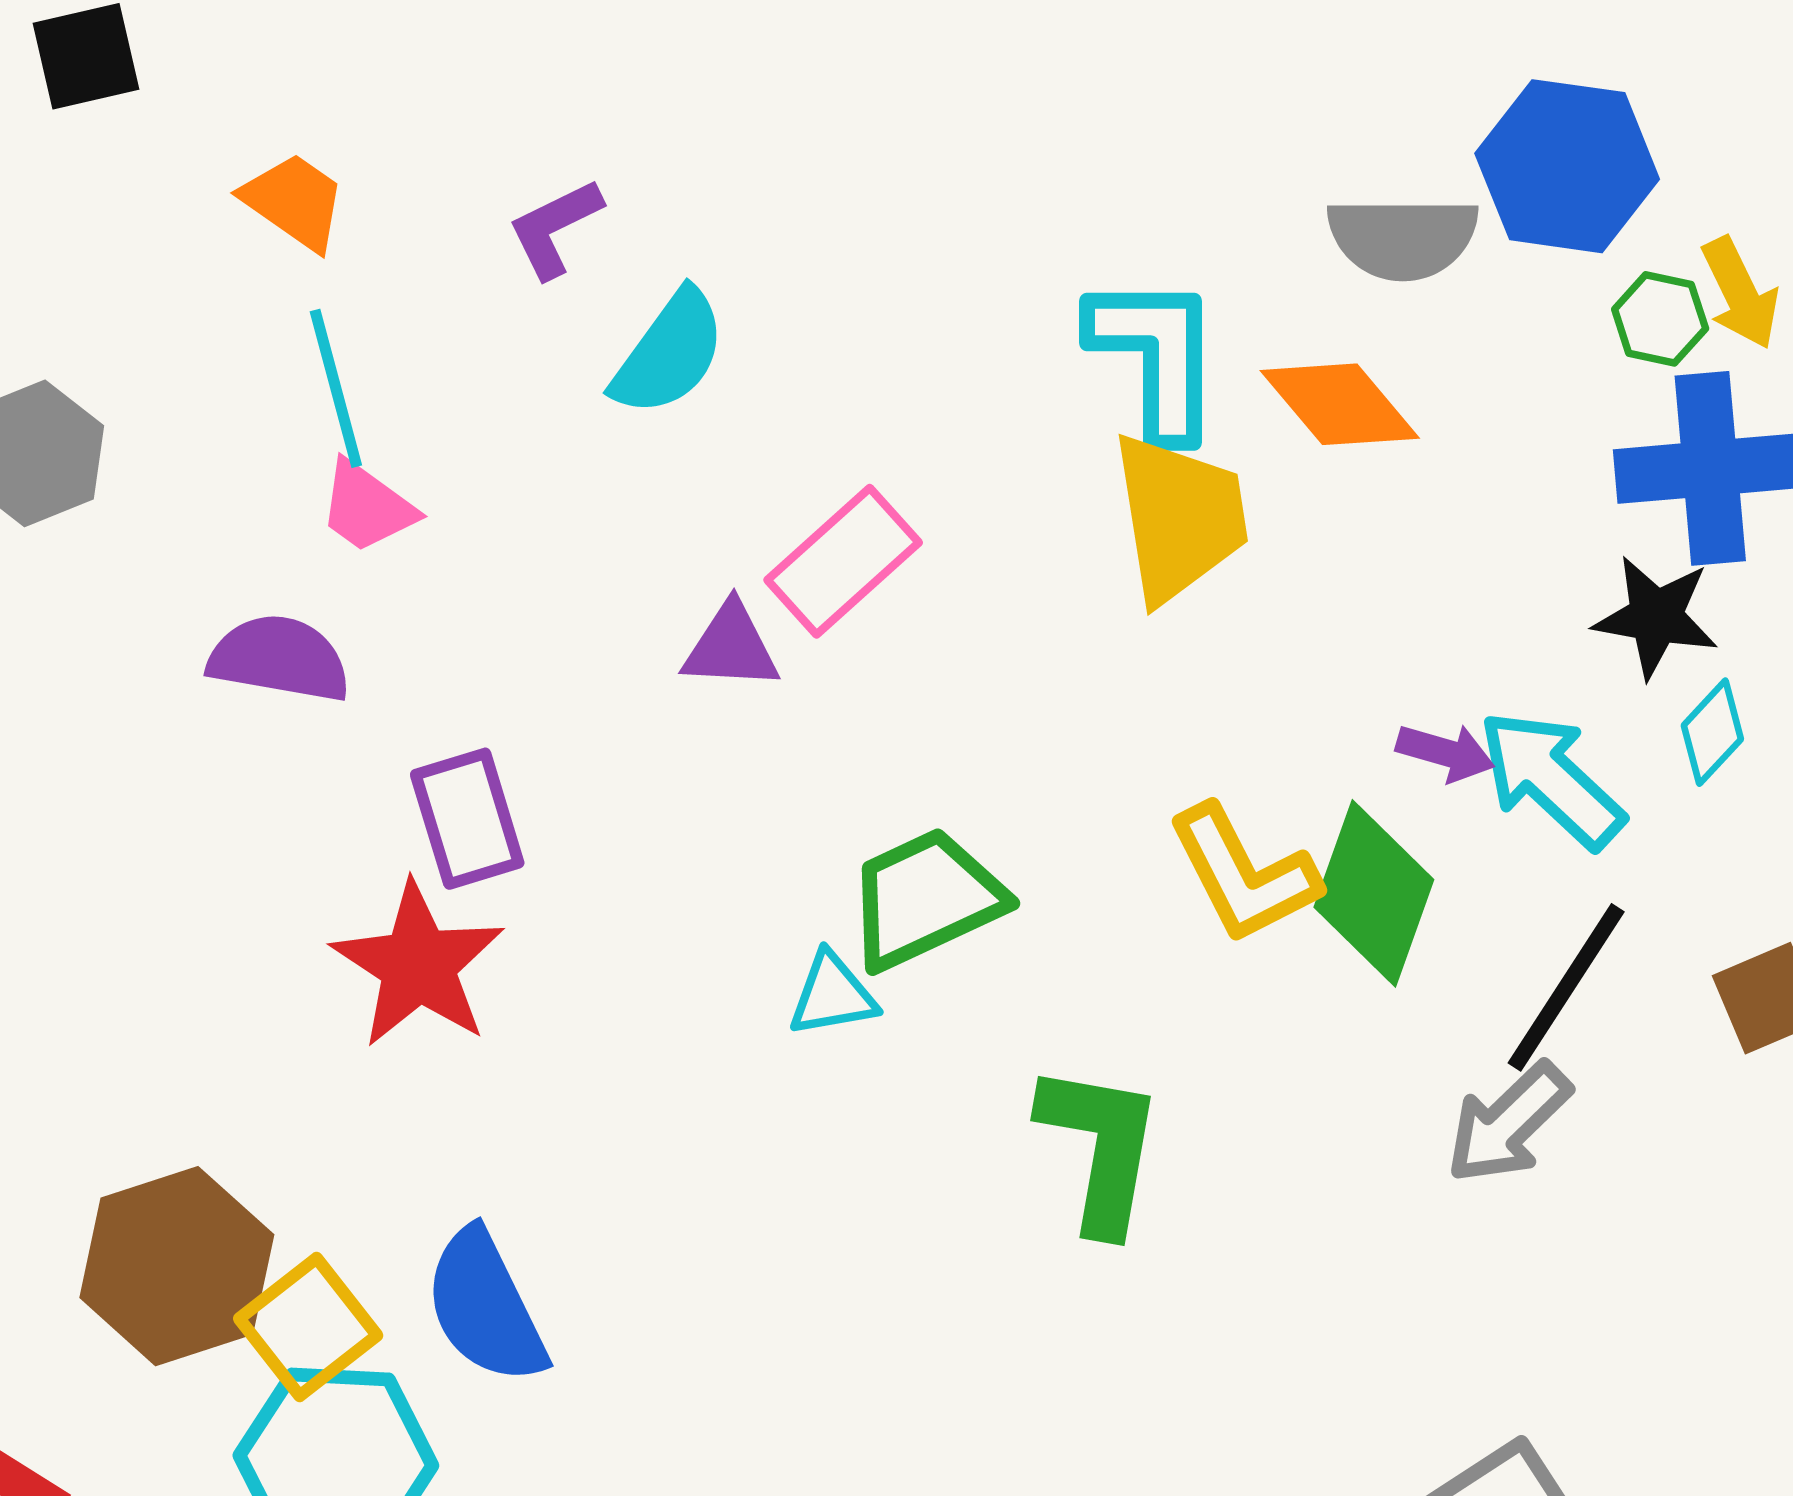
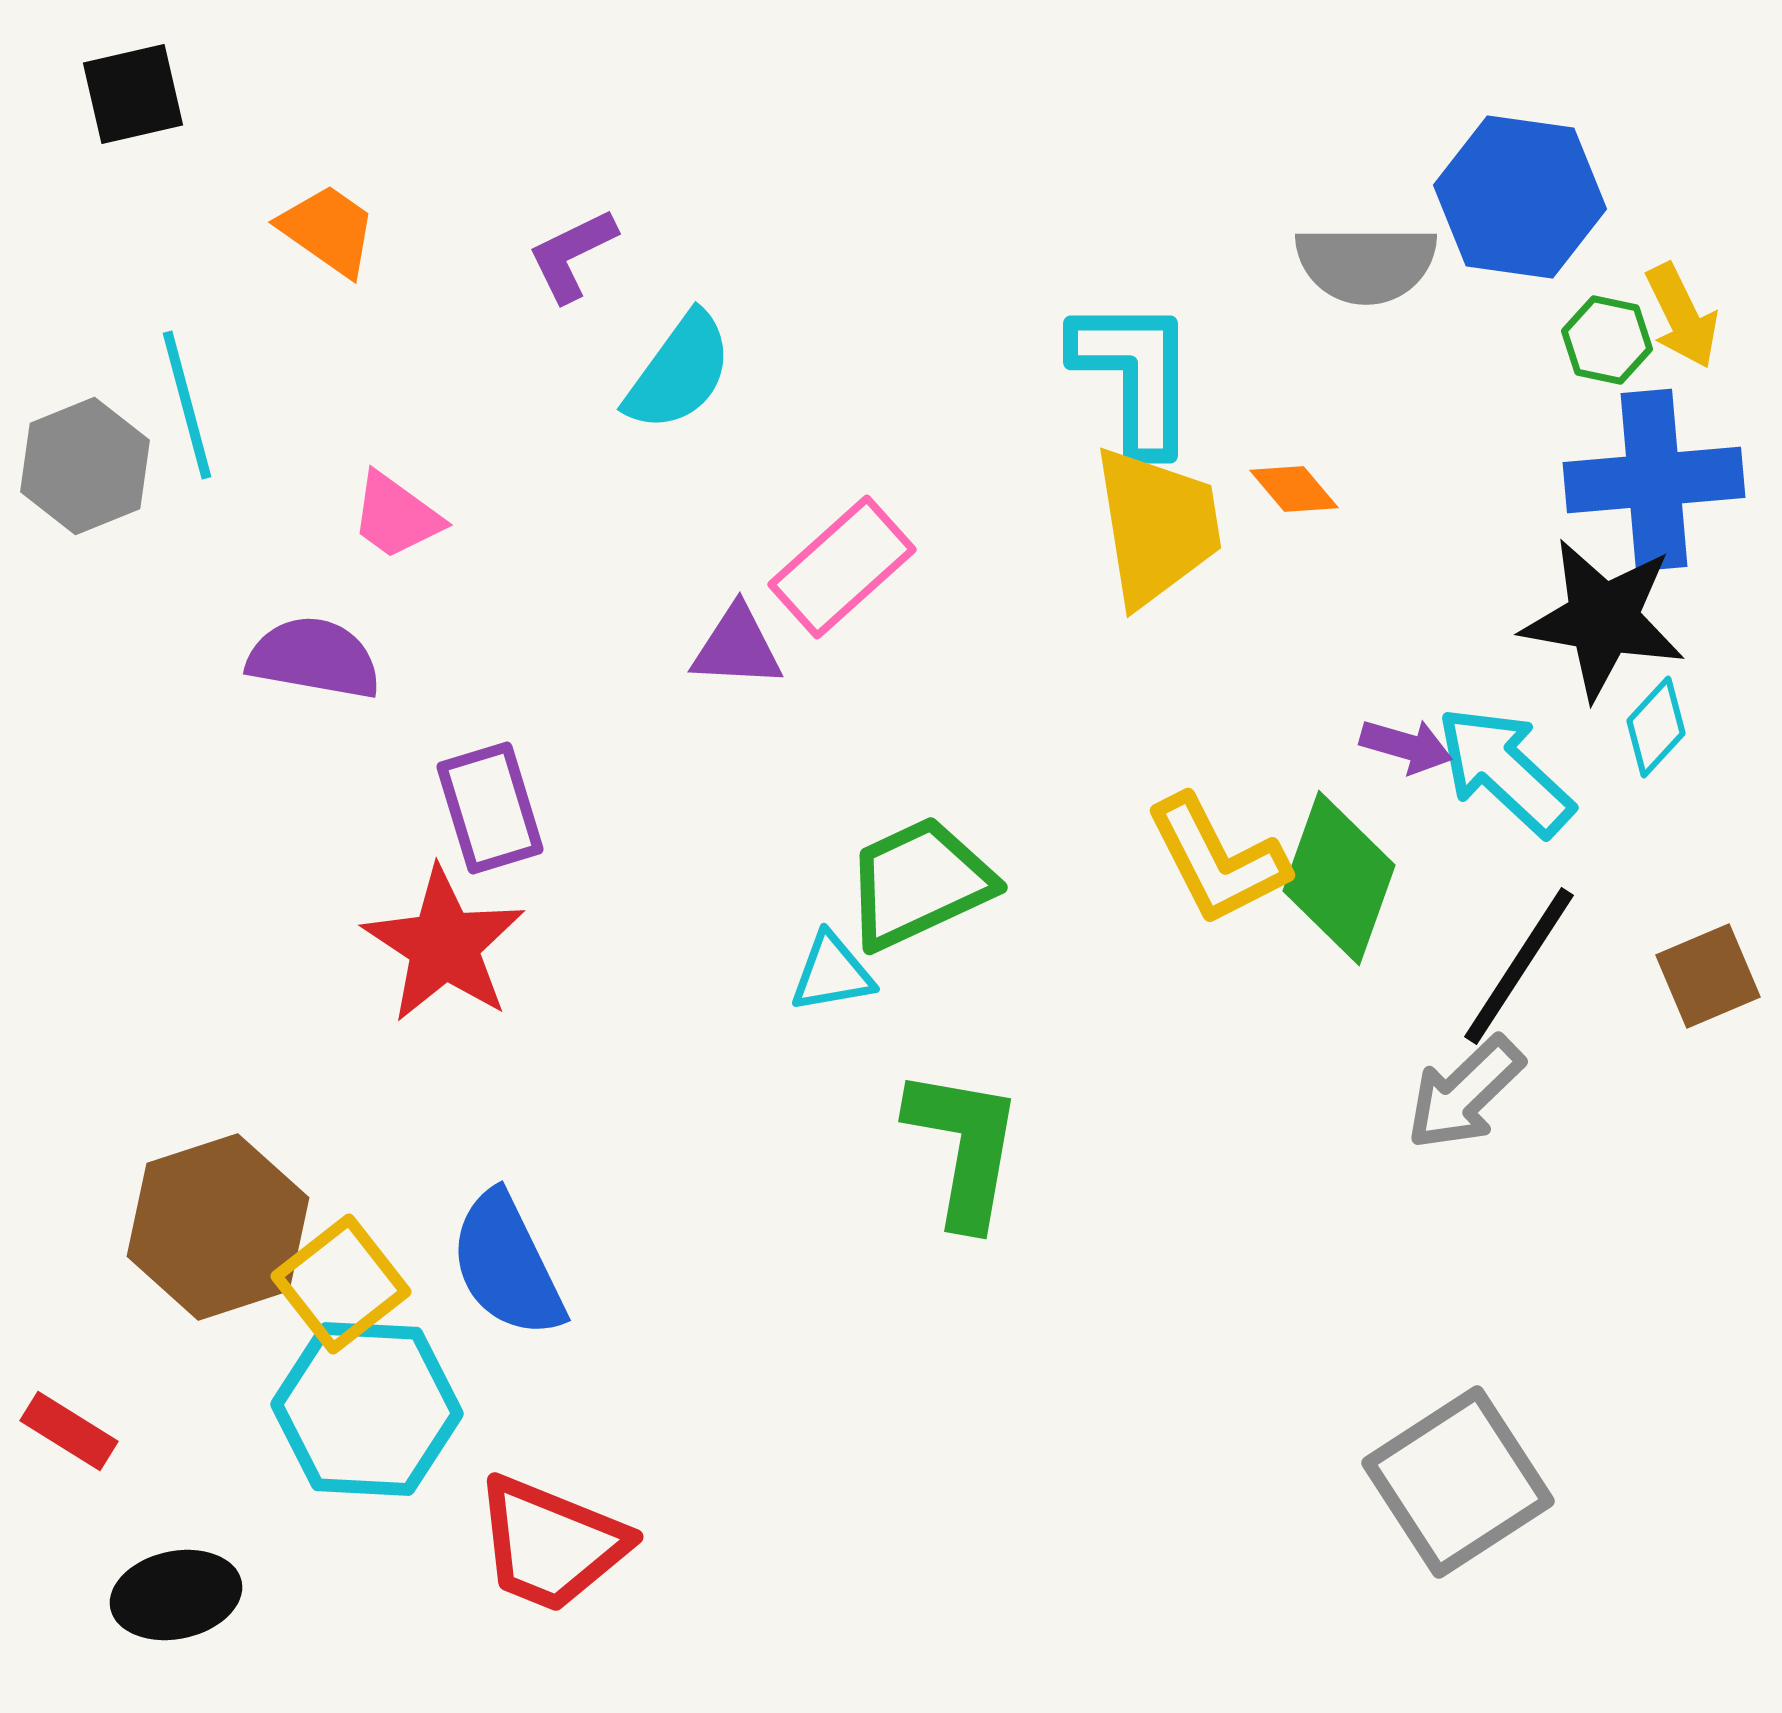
cyan line: (336, 388) -> (187, 405), moved
orange diamond: (1340, 404) -> (1294, 489), moved, size x0.6
black star: (1656, 617) -> (1603, 619), size x1.4
green L-shape: (1101, 1148) -> (964, 1147), moved

